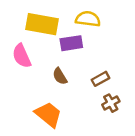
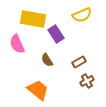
yellow semicircle: (88, 19) -> (82, 15), moved, turned 150
purple rectangle: (71, 43) -> (56, 34), turned 66

